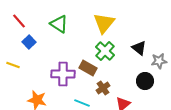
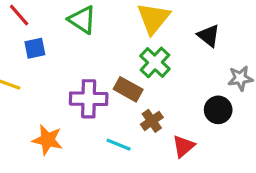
blue square: (29, 42) -> (35, 48), turned 32
black triangle: (139, 48) -> (209, 36), moved

